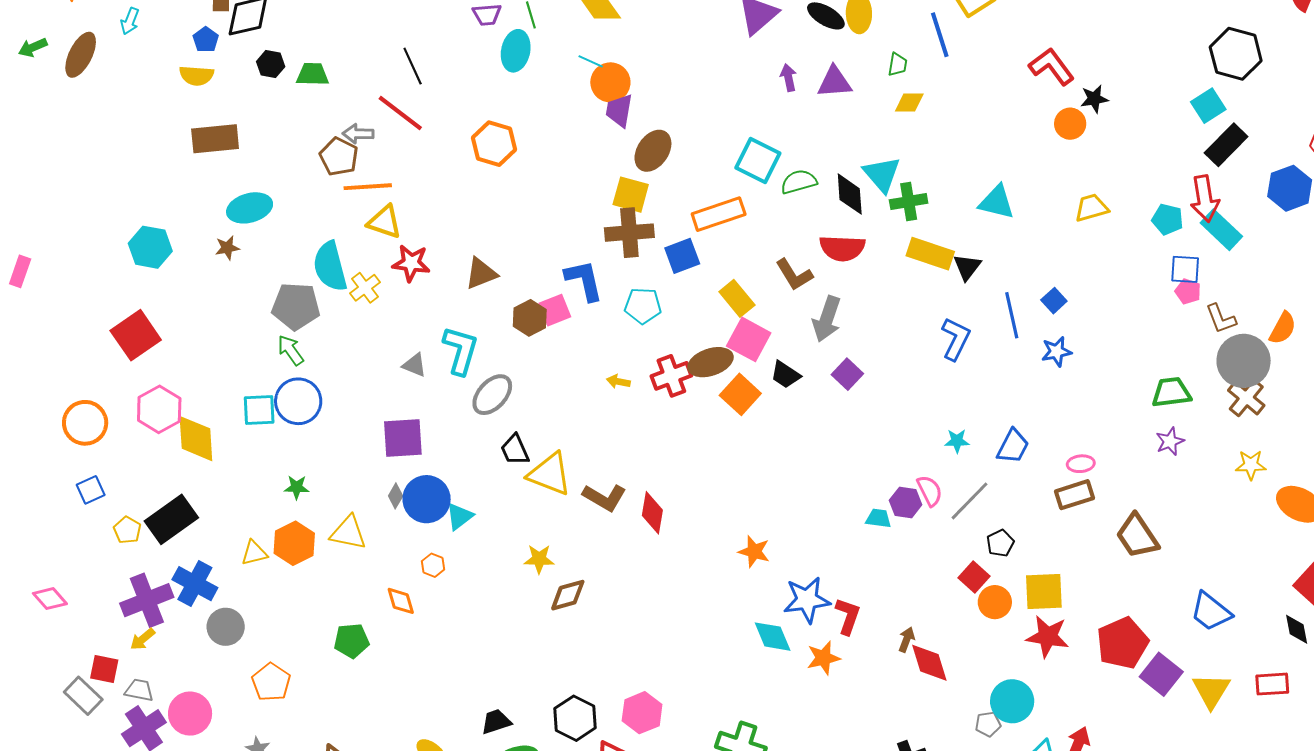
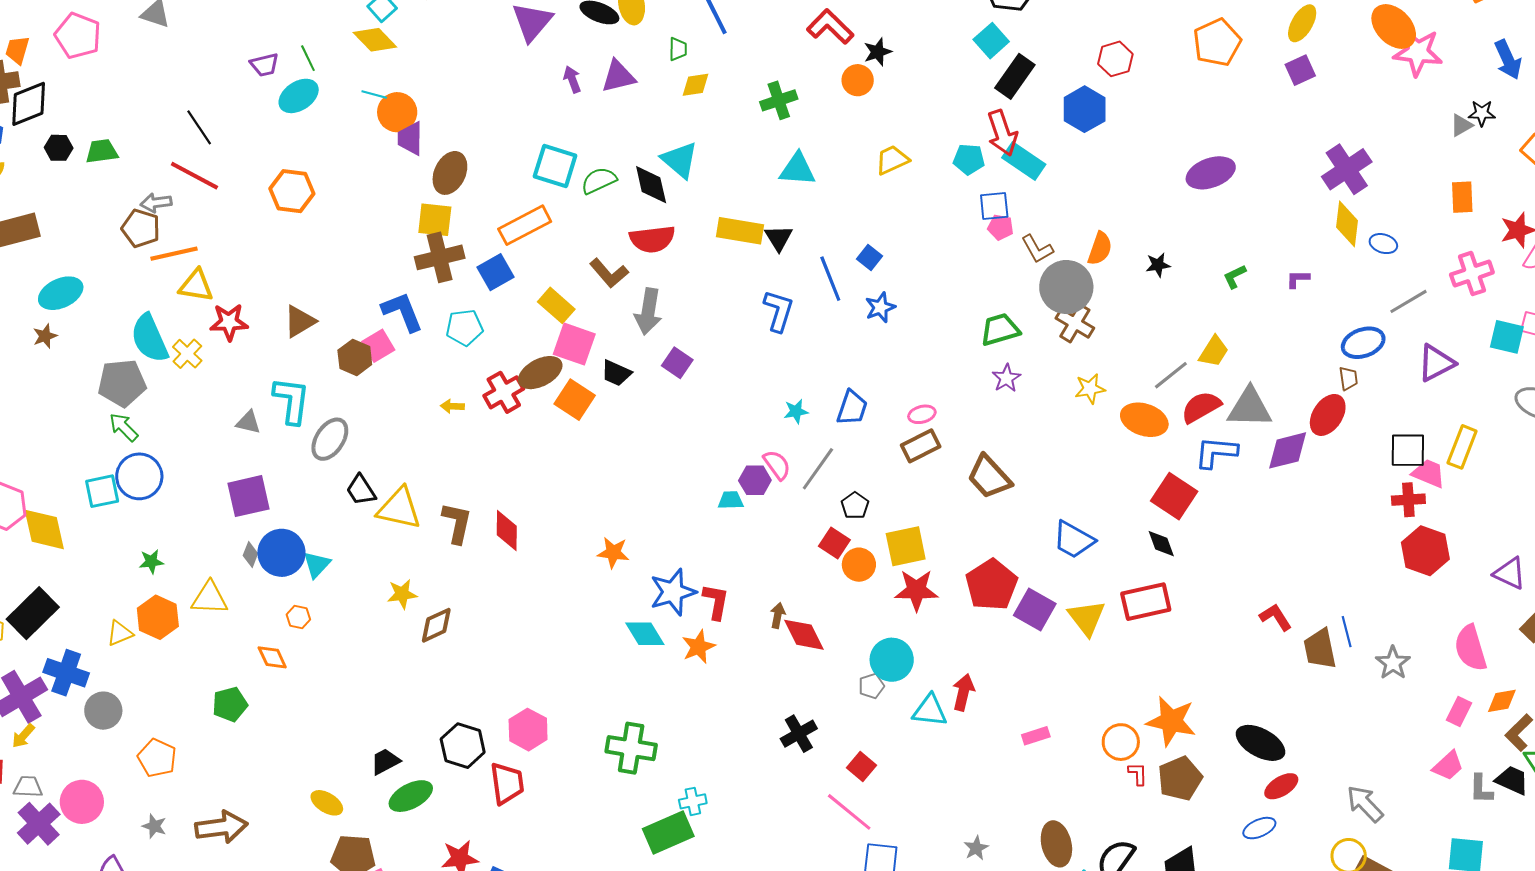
cyan ellipse: (516, 51) -> (299, 96), turned 54
green cross: (909, 202) -> (779, 100), moved
brown L-shape: (605, 497) -> (457, 523), turned -99
red rectangle: (1272, 684) -> (1146, 602), size x1.4

